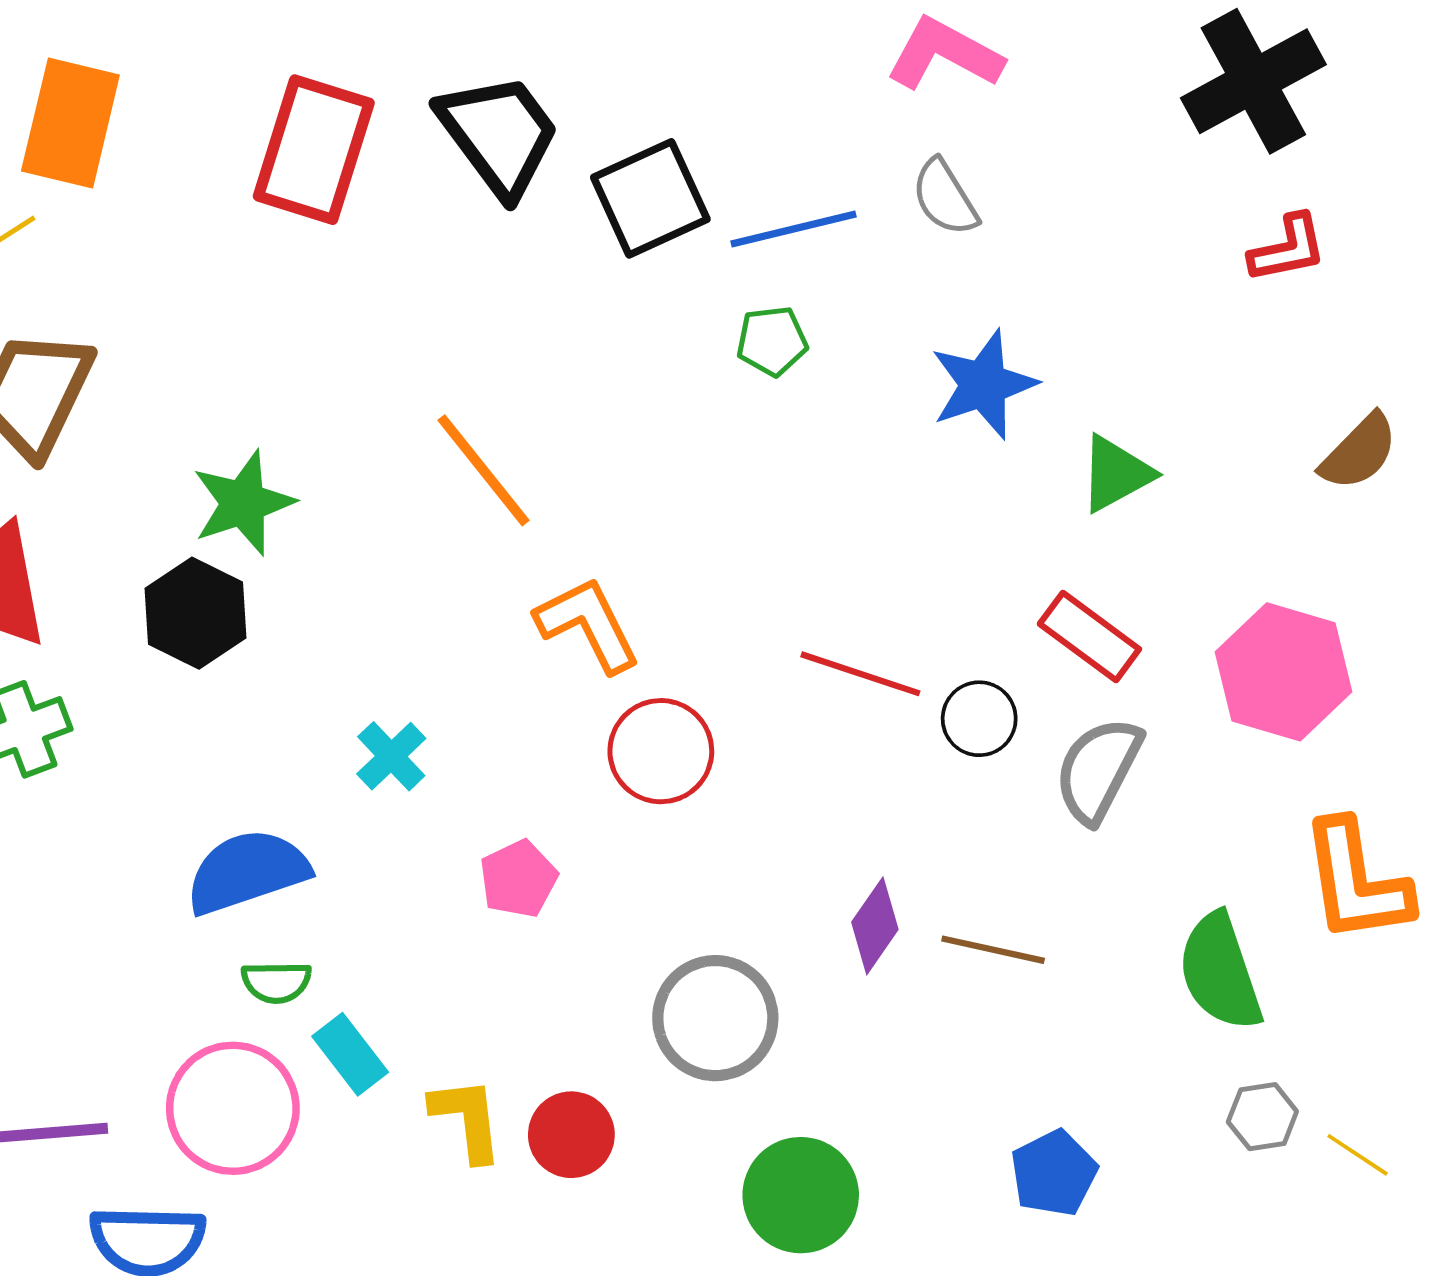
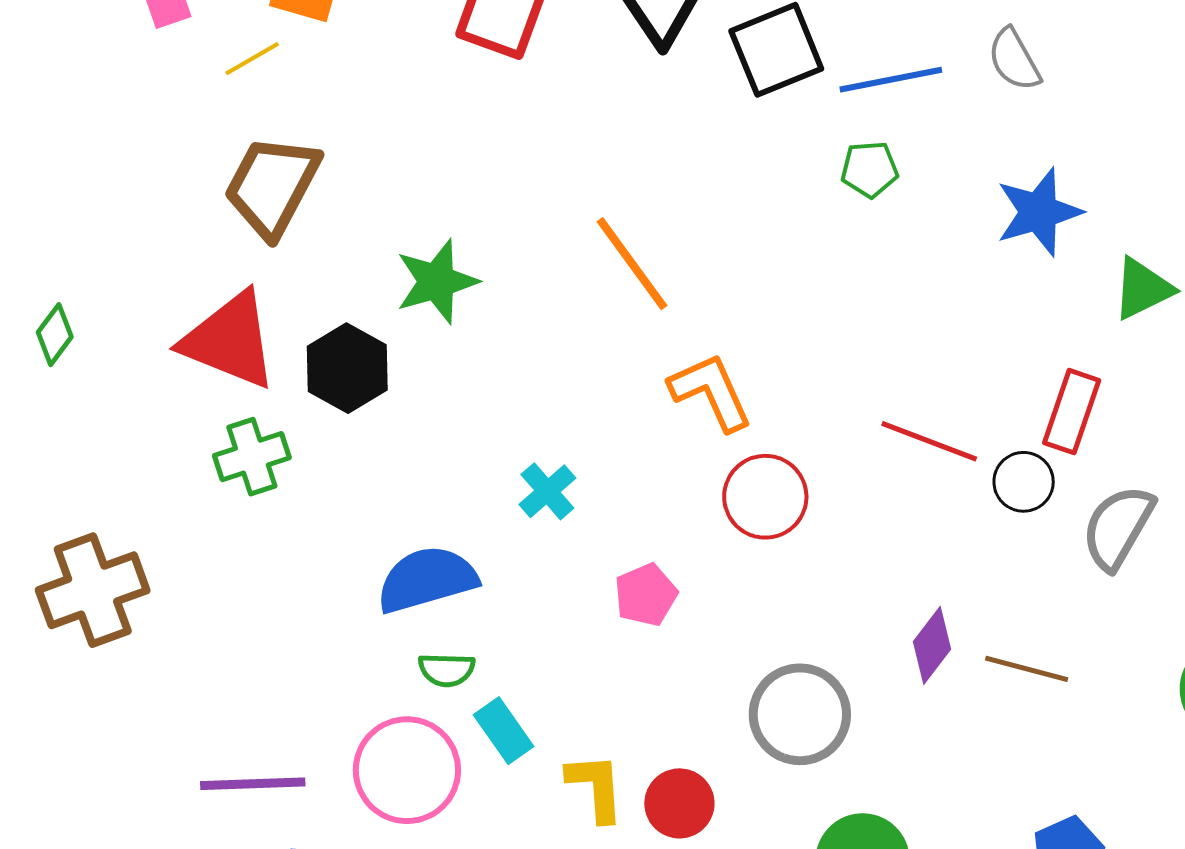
black hexagon: (195, 613) -> (347, 368), moved
red rectangle: (1089, 636) -> (1072, 412), moved, turned 70

